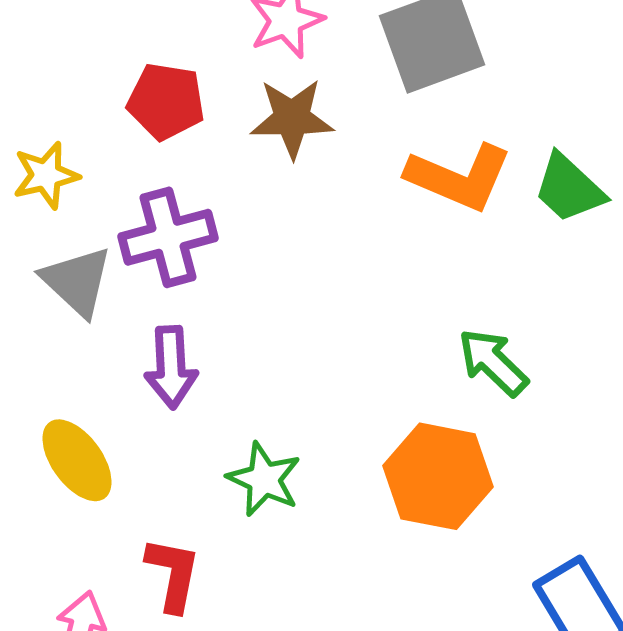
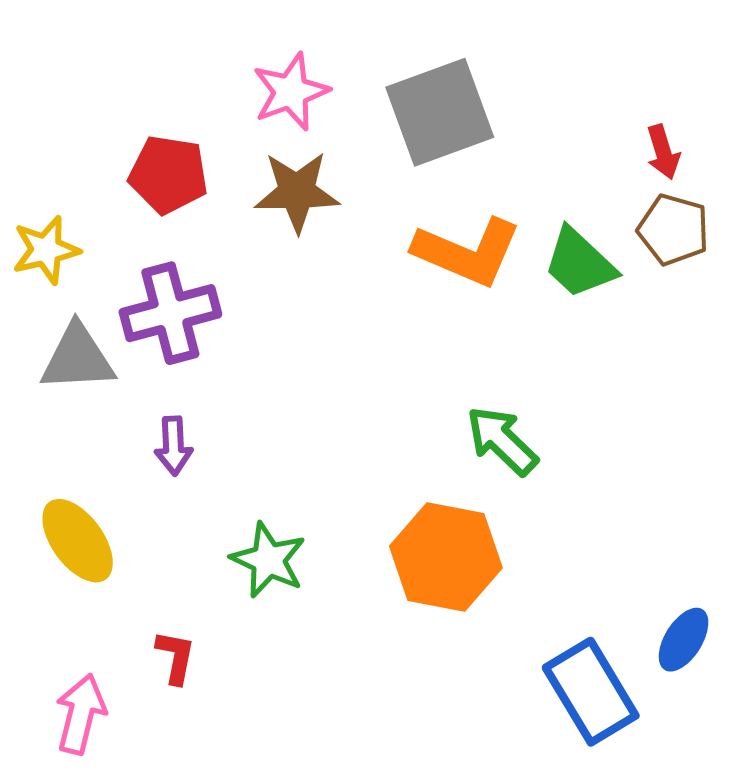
gray triangle: (77, 281) -> (78, 358), turned -46
purple arrow: (171, 367) -> (173, 446), size x0.7
red L-shape: (173, 574) -> (176, 657), size x0.7

